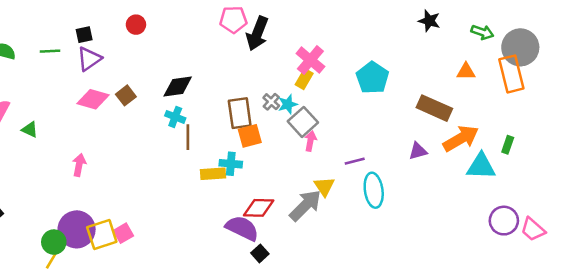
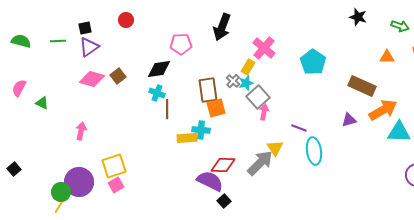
pink pentagon: (233, 20) -> (181, 44), moved
yellow rectangle: (304, 79) -> (248, 67), moved
purple line: (355, 161) -> (299, 128), turned 35
yellow square: (102, 234) -> (114, 166), moved

